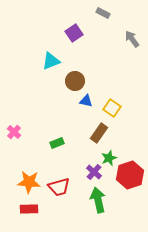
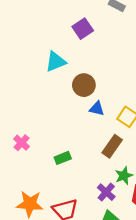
pink cross: (14, 132) -> (22, 143), moved

